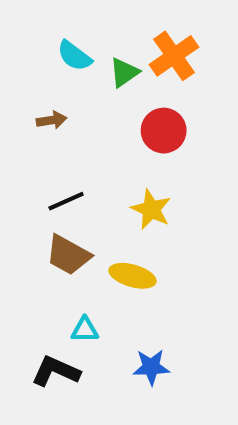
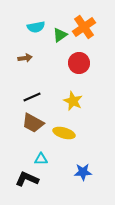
cyan semicircle: (74, 56) -> (36, 27), turned -48
blue star: (151, 367) -> (83, 172), moved

